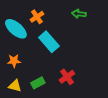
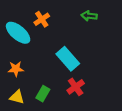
cyan rectangle: (49, 42) -> (68, 59), moved
green rectangle: (38, 83) -> (43, 94), turned -32

